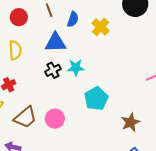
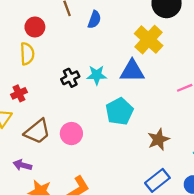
red circle: (19, 17) -> (35, 27), moved
yellow cross: (101, 27) -> (149, 40), moved, size x1.4
blue triangle: (55, 43) -> (132, 71), moved

